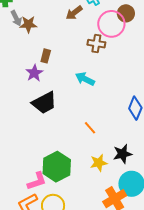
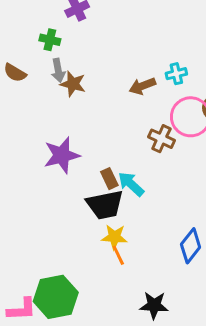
brown rectangle: (46, 56) -> (109, 179), moved, turned -56
purple star: (34, 73) -> (62, 155), size x1.4
black trapezoid: (44, 103) -> (105, 205), moved
yellow star: (99, 163) -> (114, 237), moved

